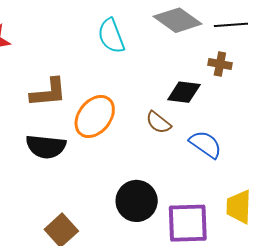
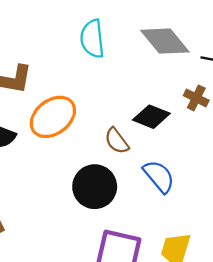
black circle: (137, 201) -> (95, 187), moved

